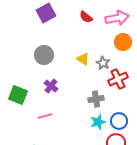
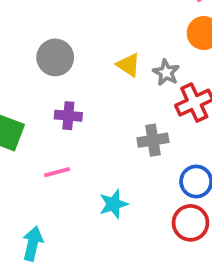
purple cross: (51, 86) -> (68, 116), turned -32
cyan star: (98, 122) -> (113, 204), moved

